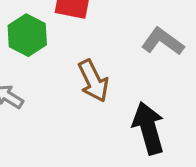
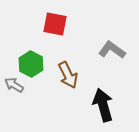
green hexagon: (27, 35) -> (31, 64), moved

